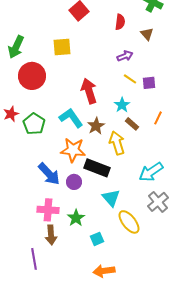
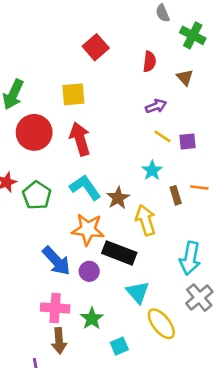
red arrow: (89, 91) -> (80, 139), moved
orange line: (158, 118) -> (199, 187), turned 72
brown rectangle: (132, 124) -> (176, 195), moved, turned 32
cyan arrow: (151, 172) -> (190, 258), turned -45

